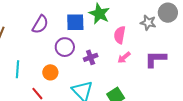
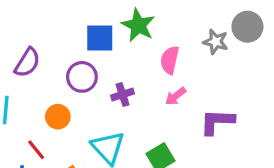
purple semicircle: (40, 24) -> (27, 63), moved
purple L-shape: (156, 59) -> (217, 122), moved

